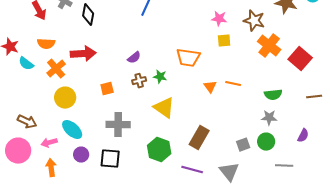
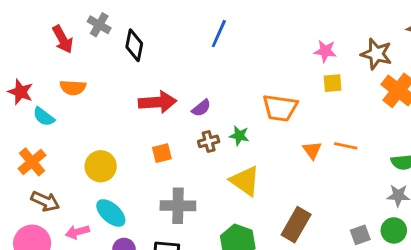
red arrow: (83, 54) -> (158, 102), moved
orange cross: (56, 69) -> (32, 162), moved

